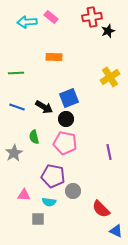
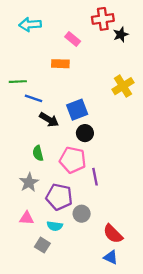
pink rectangle: (51, 17) -> (73, 39), moved
blue line: (17, 107) -> (33, 98), moved
black circle: (66, 119) -> (85, 133), moved
purple line: (109, 152) -> (95, 177), moved
gray star: (14, 153) -> (29, 182), moved
gray square: (38, 219) -> (42, 245), turned 32
blue triangle: (116, 231) -> (111, 257), moved

